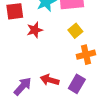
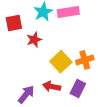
yellow square: (75, 31) -> (61, 62), moved, size x1.5

